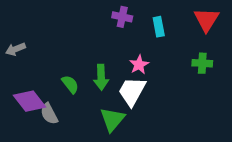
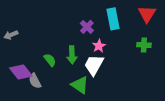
purple cross: (122, 17) -> (87, 27), moved, turned 32
cyan rectangle: (159, 27) -> (113, 19), size x1.5
green triangle: (112, 119) -> (80, 85), turned -36

